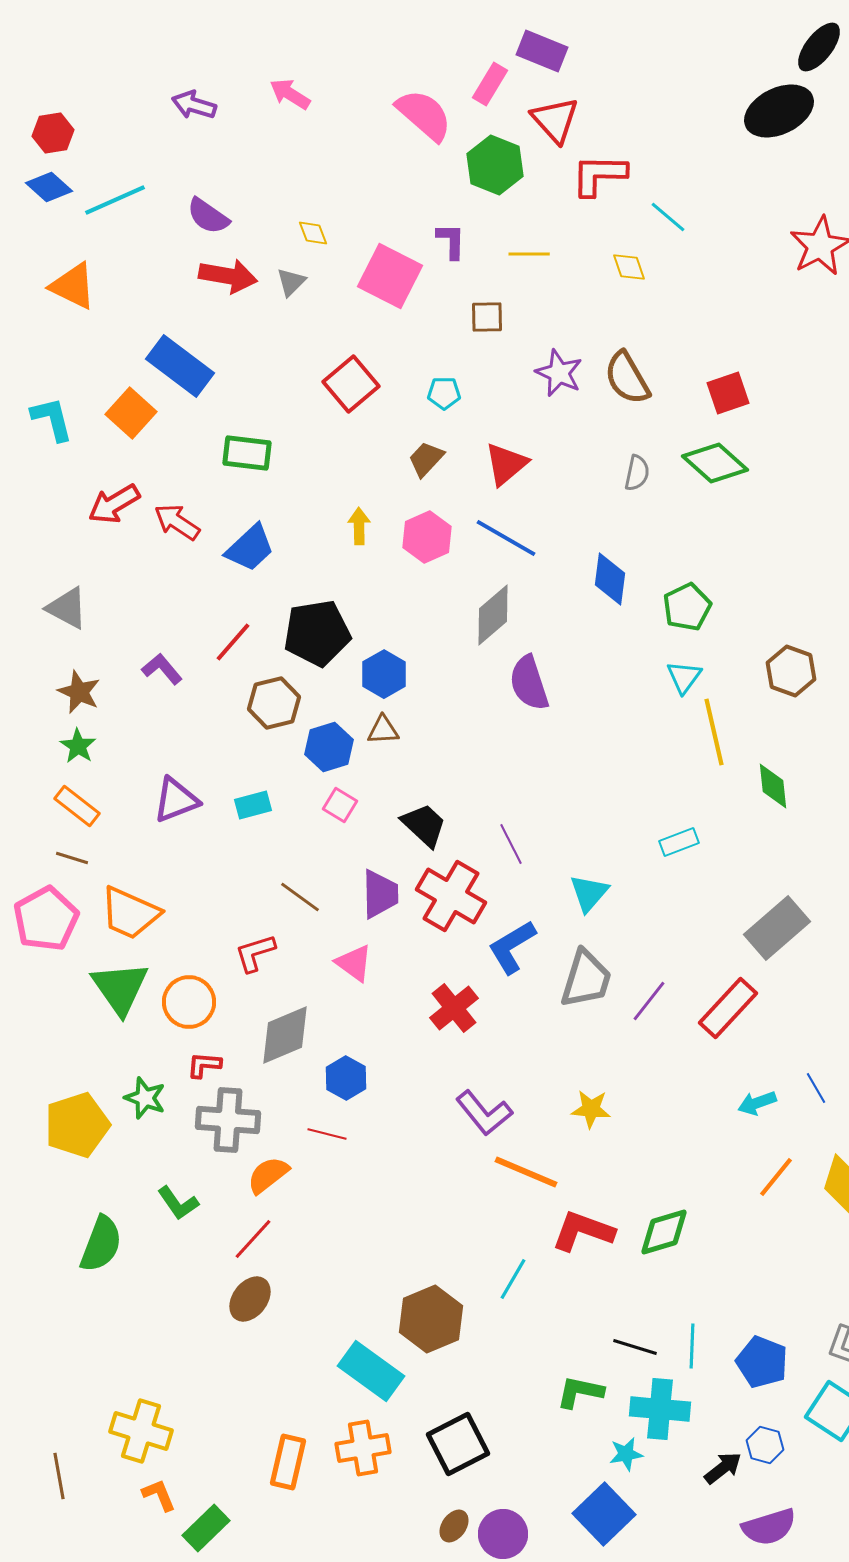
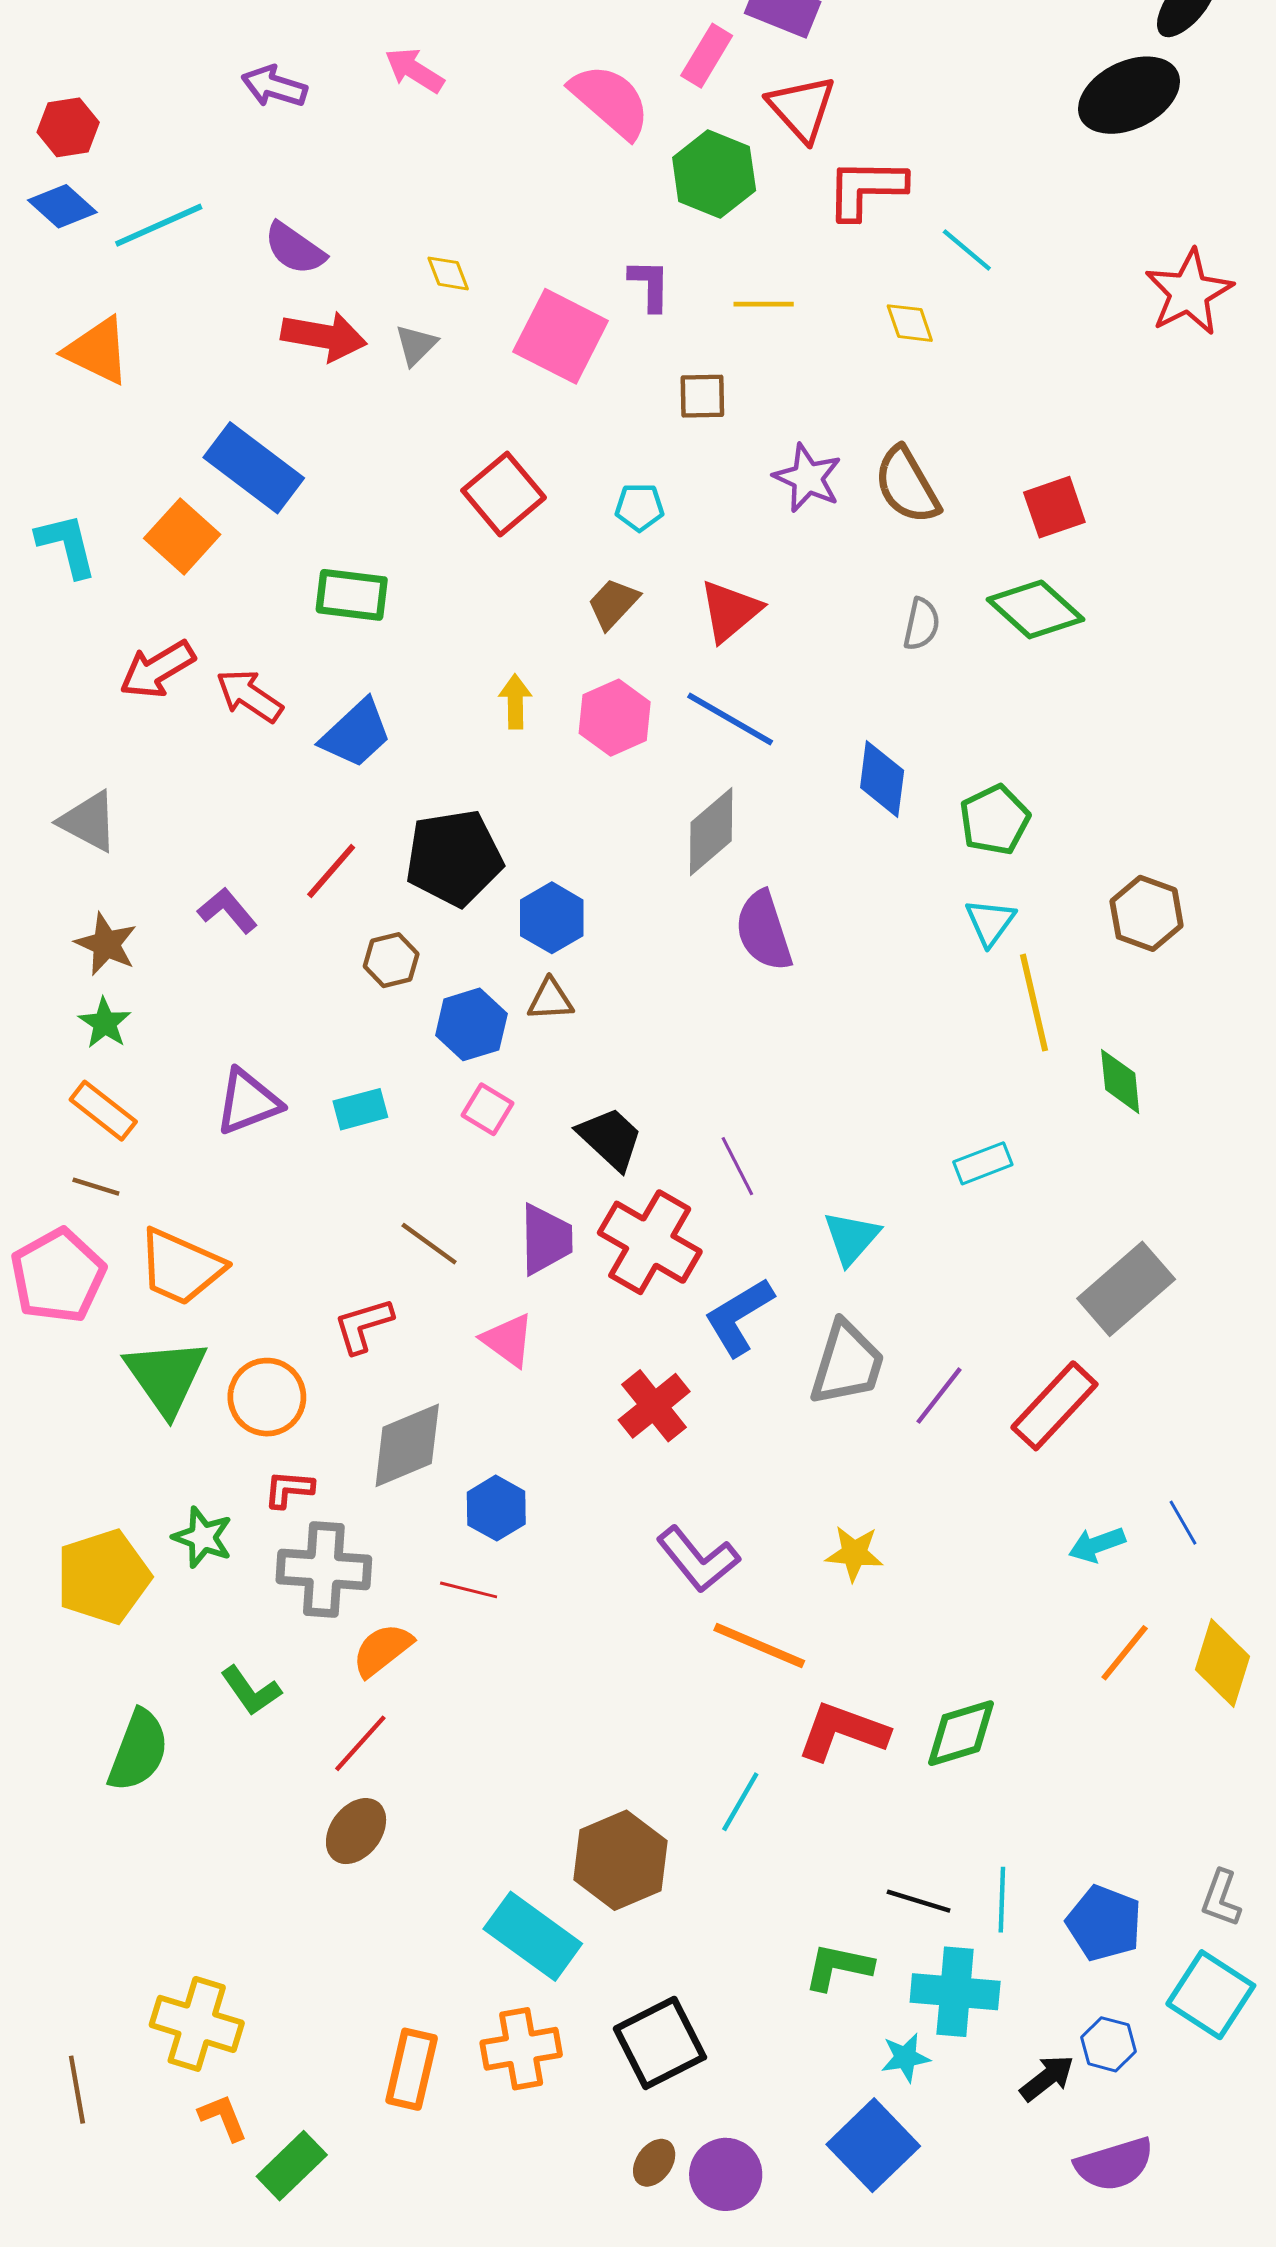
brown hexagon: (274, 703) -> (391, 960), size x0.7

